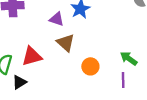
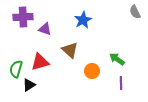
purple triangle: (57, 19) -> (45, 29), moved
green arrow: (129, 59) -> (117, 59), moved

